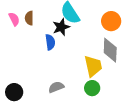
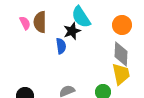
brown semicircle: (29, 18) -> (40, 22), size x1.5
yellow trapezoid: (93, 66) -> (121, 74), moved

